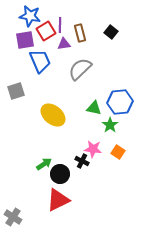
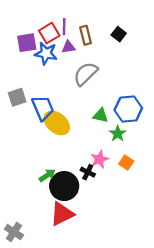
blue star: (30, 16) -> (46, 53), moved
blue trapezoid: (40, 61) -> (43, 108), moved
pink star: (93, 149) -> (99, 159), turned -30
black circle: (60, 174) -> (64, 186), size x1.4

